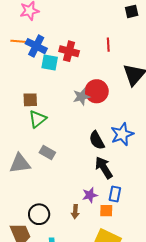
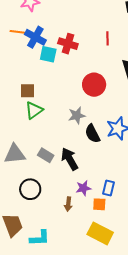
gray star: (81, 97) -> (77, 115), moved
gray rectangle: (47, 152) -> (46, 155), moved
black arrow: (104, 168) -> (70, 159), moved
black circle: (39, 214) -> (30, 189), moved

